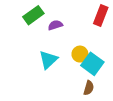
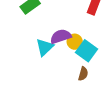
purple semicircle: (55, 25) -> (61, 36), moved, size x1.5

